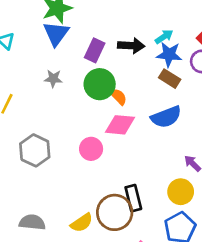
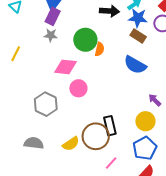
purple rectangle: (95, 50) -> (53, 16), moved
orange semicircle: (119, 97) -> (100, 49), turned 56
blue semicircle: (166, 117) -> (135, 65), turned 50
pink diamond: (120, 125) -> (66, 67), moved
gray hexagon: (35, 150) -> (46, 104), moved

